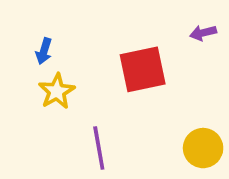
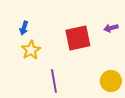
purple arrow: (203, 33) -> (111, 28), moved

